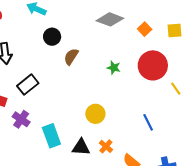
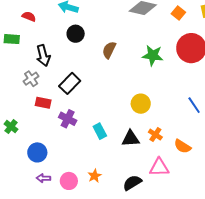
black circle: (52, 37) -> (76, 34), moved
green star: (114, 68) -> (153, 55), size x1.5
cyan rectangle: (51, 136) -> (100, 131), size x0.7

